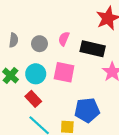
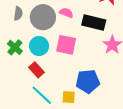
pink semicircle: (64, 39) -> (66, 13), turned 88
gray circle: (39, 44) -> (43, 17), size x1.6

